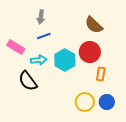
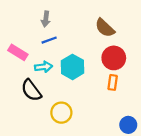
red circle: (90, 52) -> (114, 58), moved
yellow circle: (85, 102) -> (61, 113), moved
blue circle: (107, 102) -> (128, 125), moved

